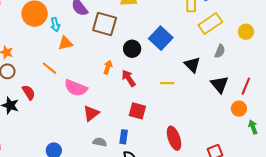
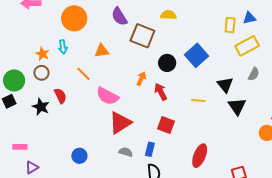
cyan arrow: (55, 25) -> (63, 47), moved
black triangle: (220, 84) -> (237, 106), moved
red triangle: (91, 113) -> (120, 123), size x1.4
red ellipse: (174, 138) -> (200, 156), turned 35

